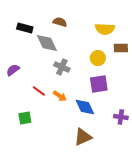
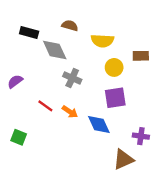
yellow semicircle: (105, 29) -> (102, 41), moved
green square: (25, 118) -> (19, 137), moved, turned 32
brown triangle: (83, 137) -> (123, 159), moved

